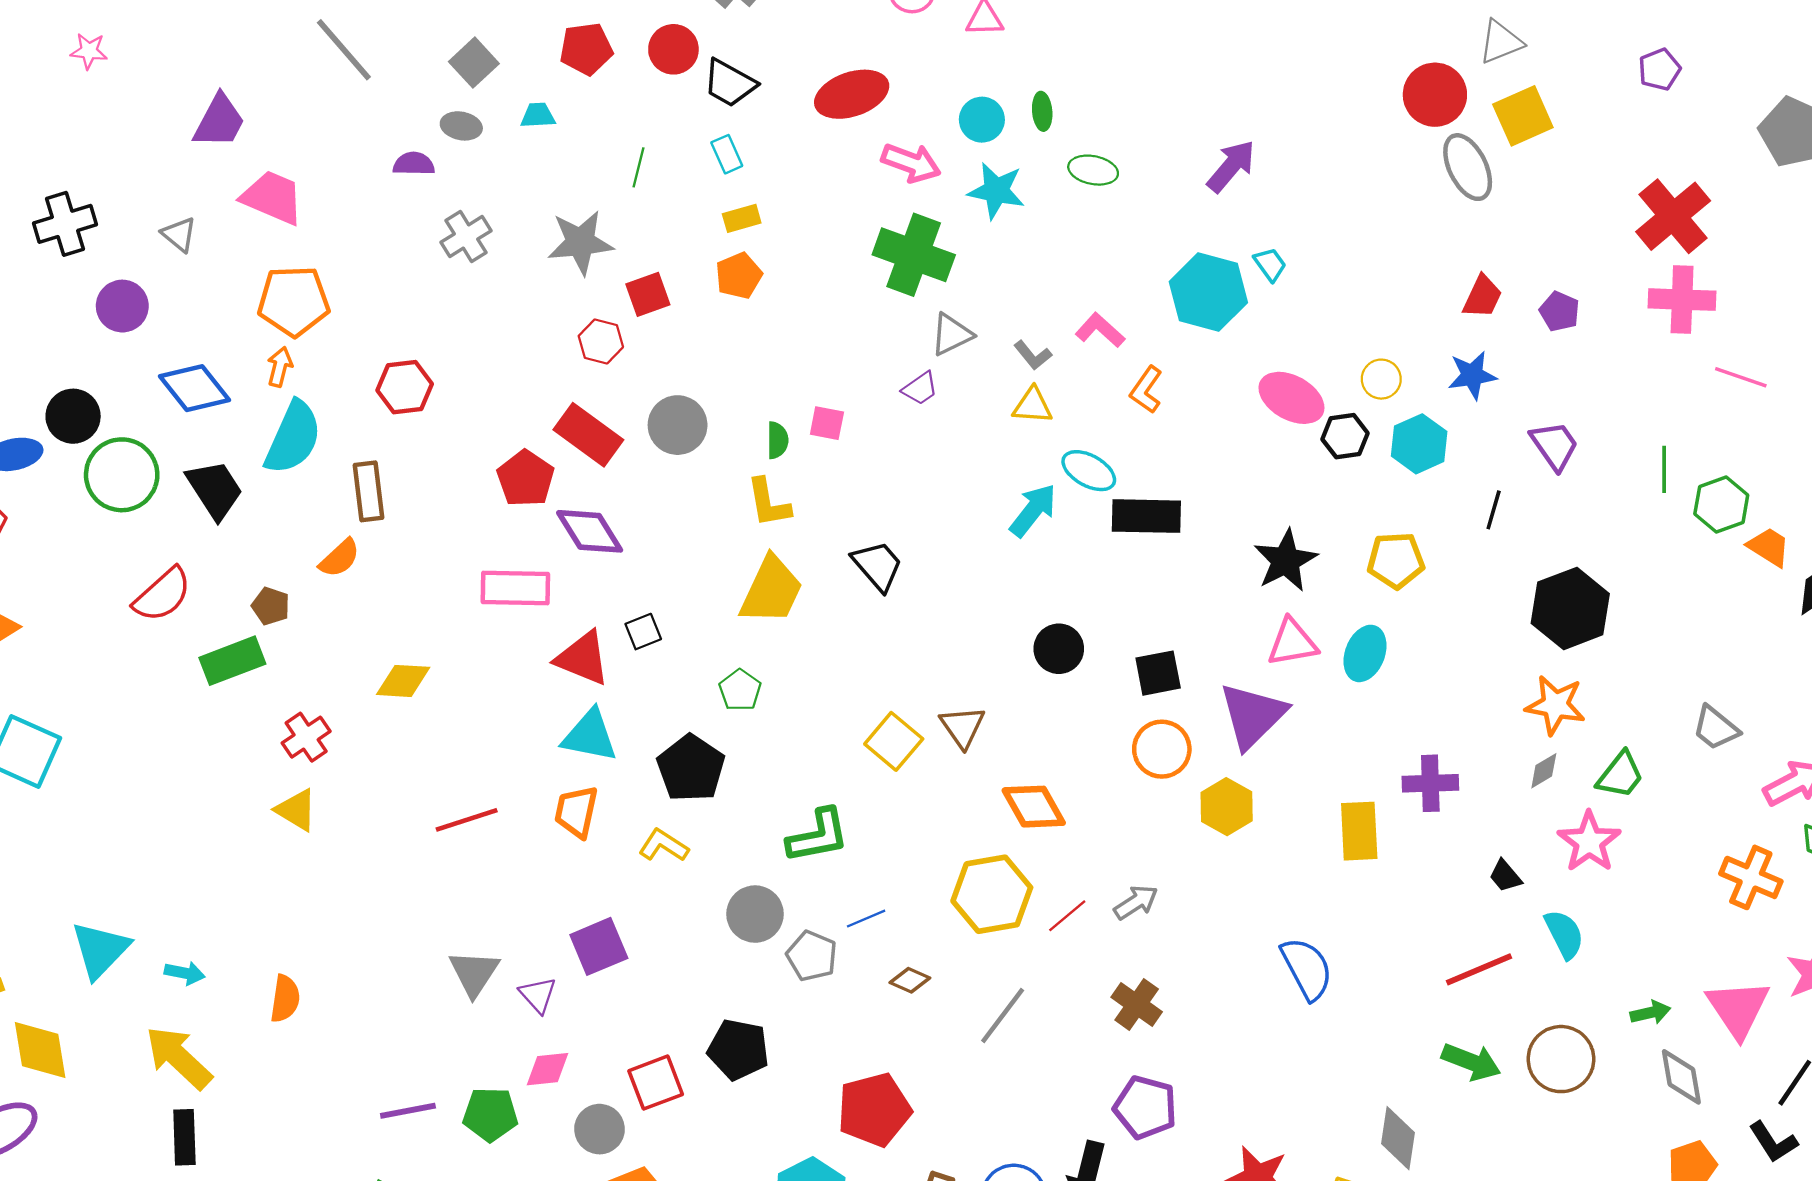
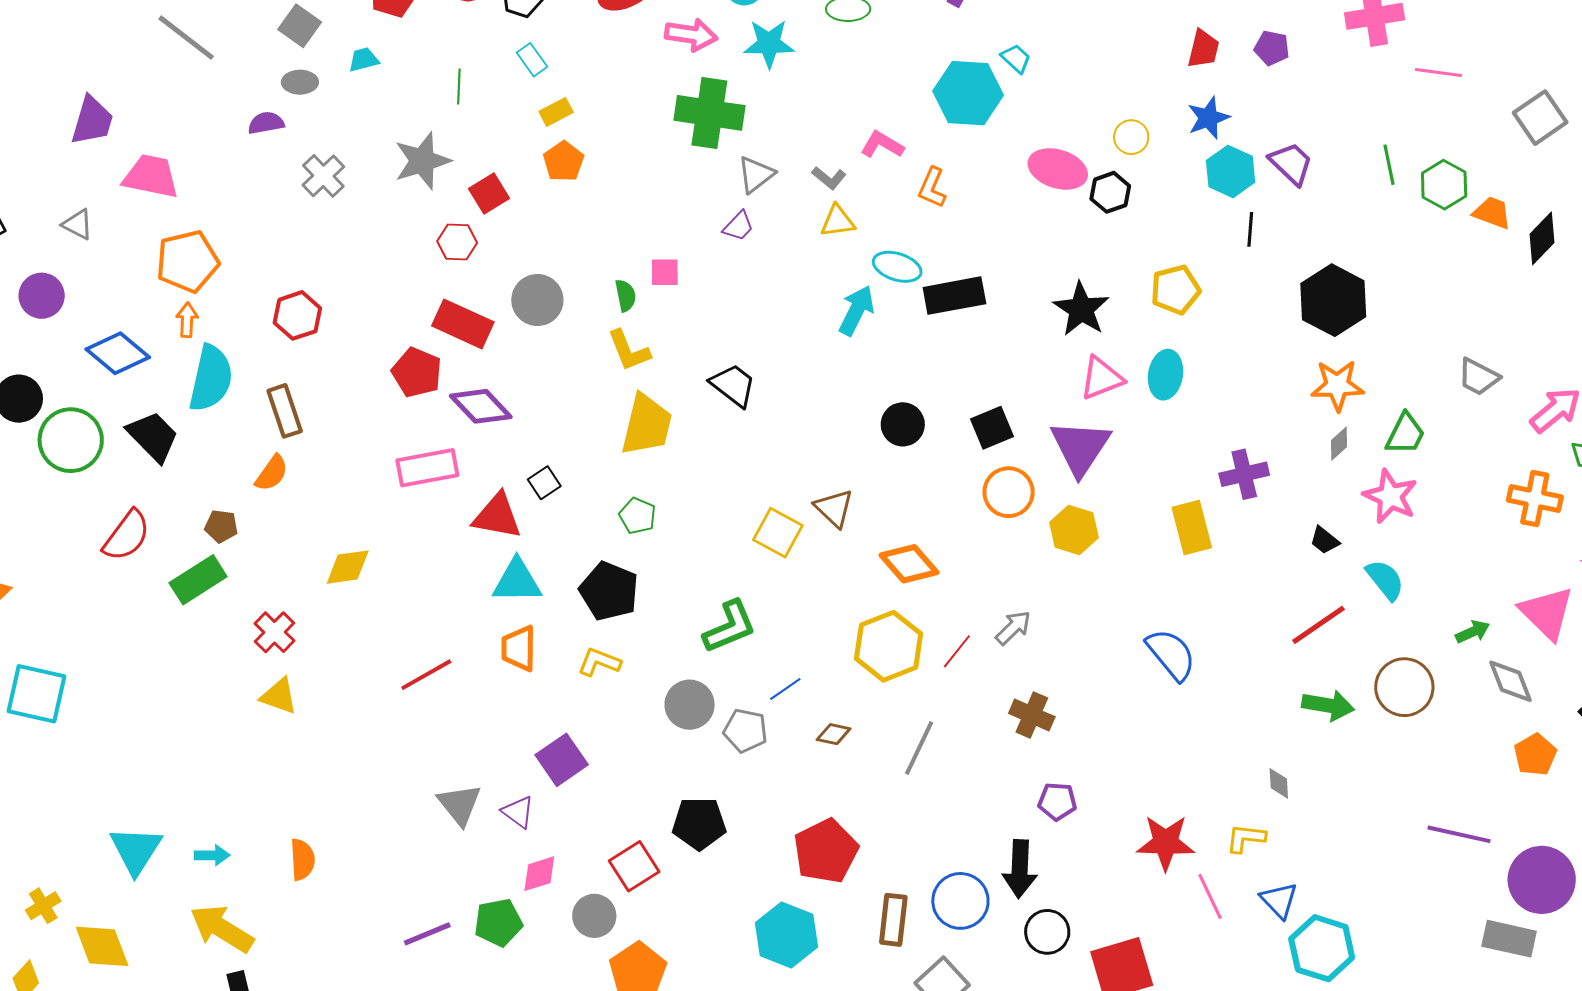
cyan hexagon: (1419, 444) -> (1231, 171), moved
purple pentagon: (1145, 1107) -> (1057, 801), size x0.7
gray diamond: (1398, 1138) -> (1279, 783), size x0.6

